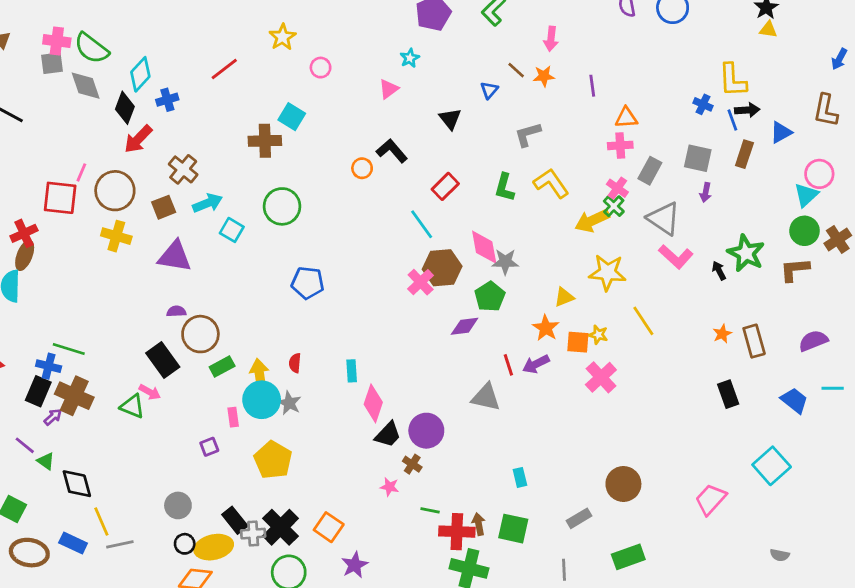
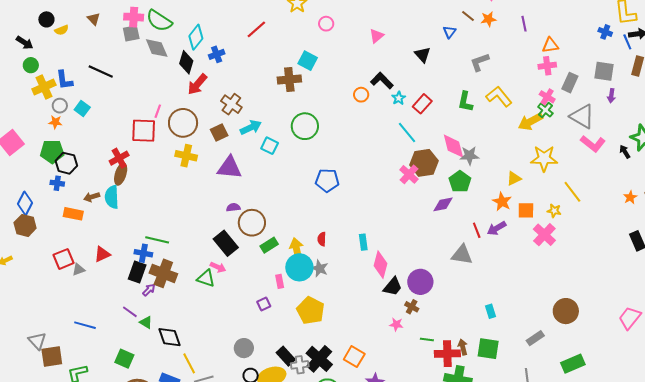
cyan star: (410, 58) -> (399, 98), moved
yellow star: (598, 335) -> (554, 211), moved

